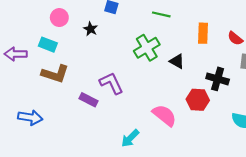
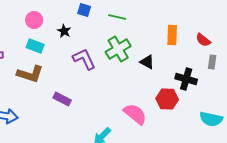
green line: (161, 14) -> (117, 17), moved
cyan rectangle: (48, 45) -> (35, 46), moved
purple L-shape: (111, 83) -> (84, 59), moved

